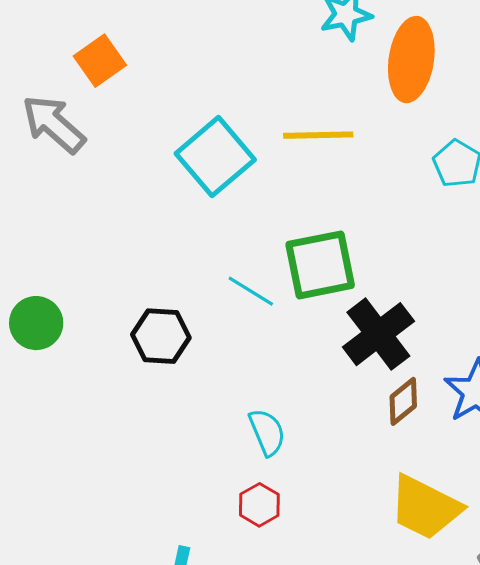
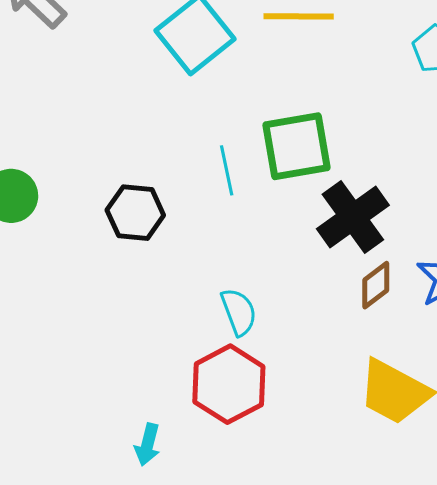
cyan line: (251, 291) -> (227, 170), turned 45
red hexagon: (259, 505) -> (229, 384), size x1.8

